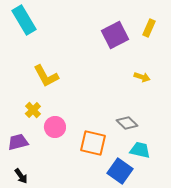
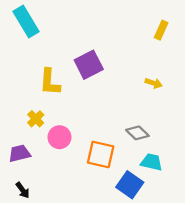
purple square: (115, 35) -> (89, 65), moved
yellow L-shape: (46, 76) -> (50, 82), turned 32

